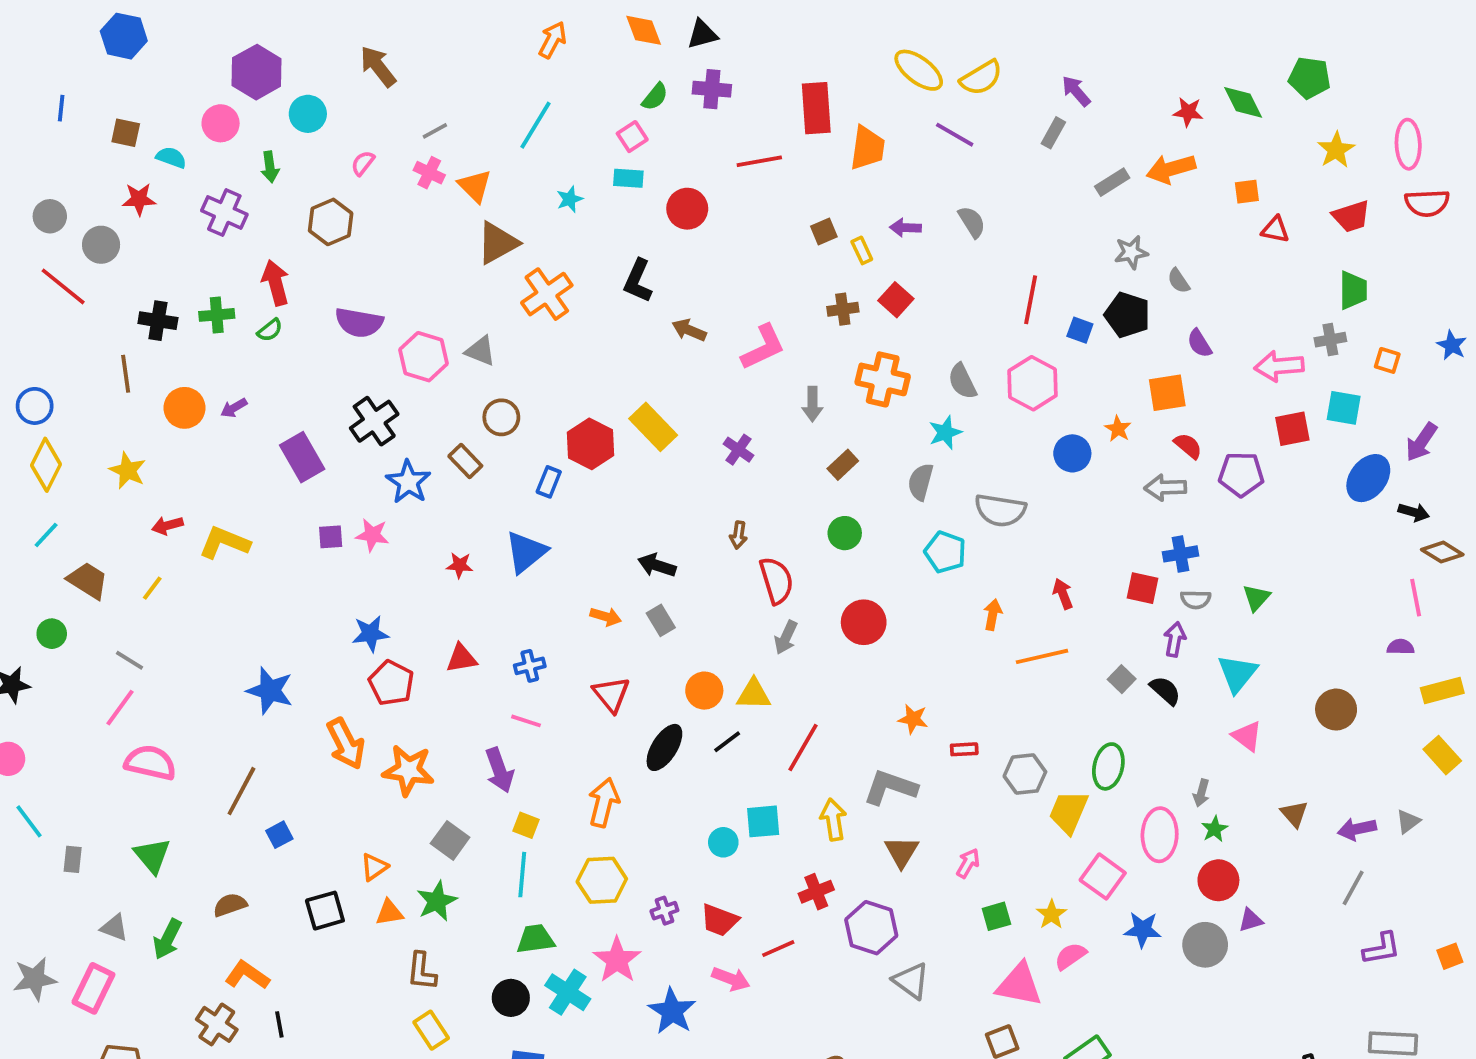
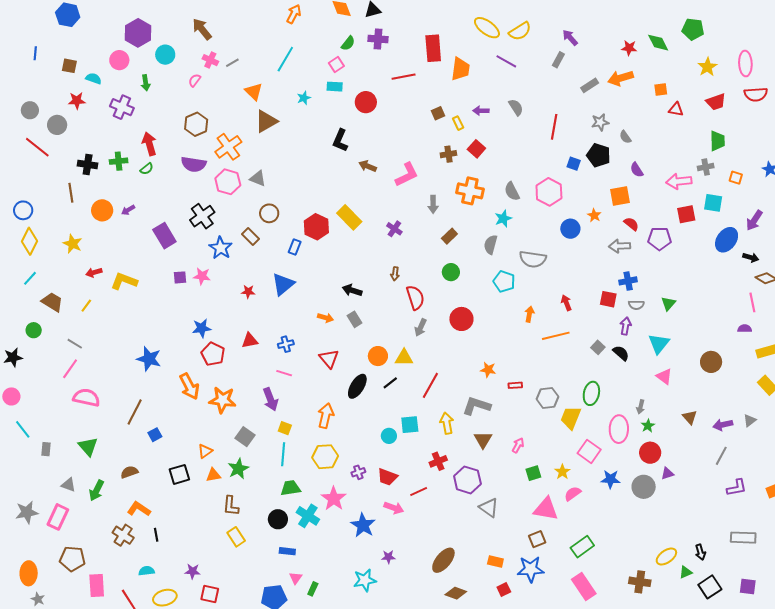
pink cross: (429, 173) -> (210, 60), moved
brown hexagon: (331, 222) -> (196, 124), moved
orange cross: (547, 294) -> (228, 147), moved
red line: (1031, 300) -> (554, 127), moved

